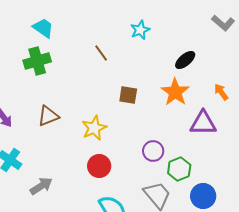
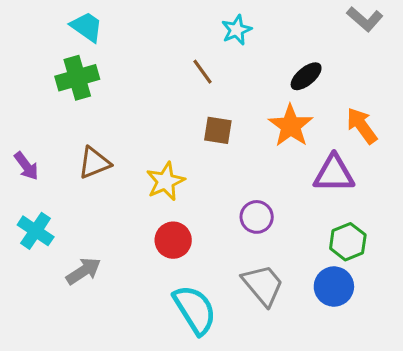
brown line: (101, 53) -> (203, 72), moved
orange arrow: (221, 92) -> (362, 126), size x1.4
green hexagon: (179, 169) -> (348, 242), moved

